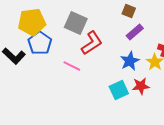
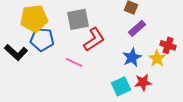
gray square: (76, 23) -> (78, 19), turned -35
blue pentagon: (40, 43) -> (42, 39), turned -30

